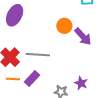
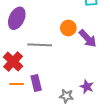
gray line: (38, 55) -> (40, 45), moved
purple rectangle: (32, 79) -> (36, 83), turned -56

